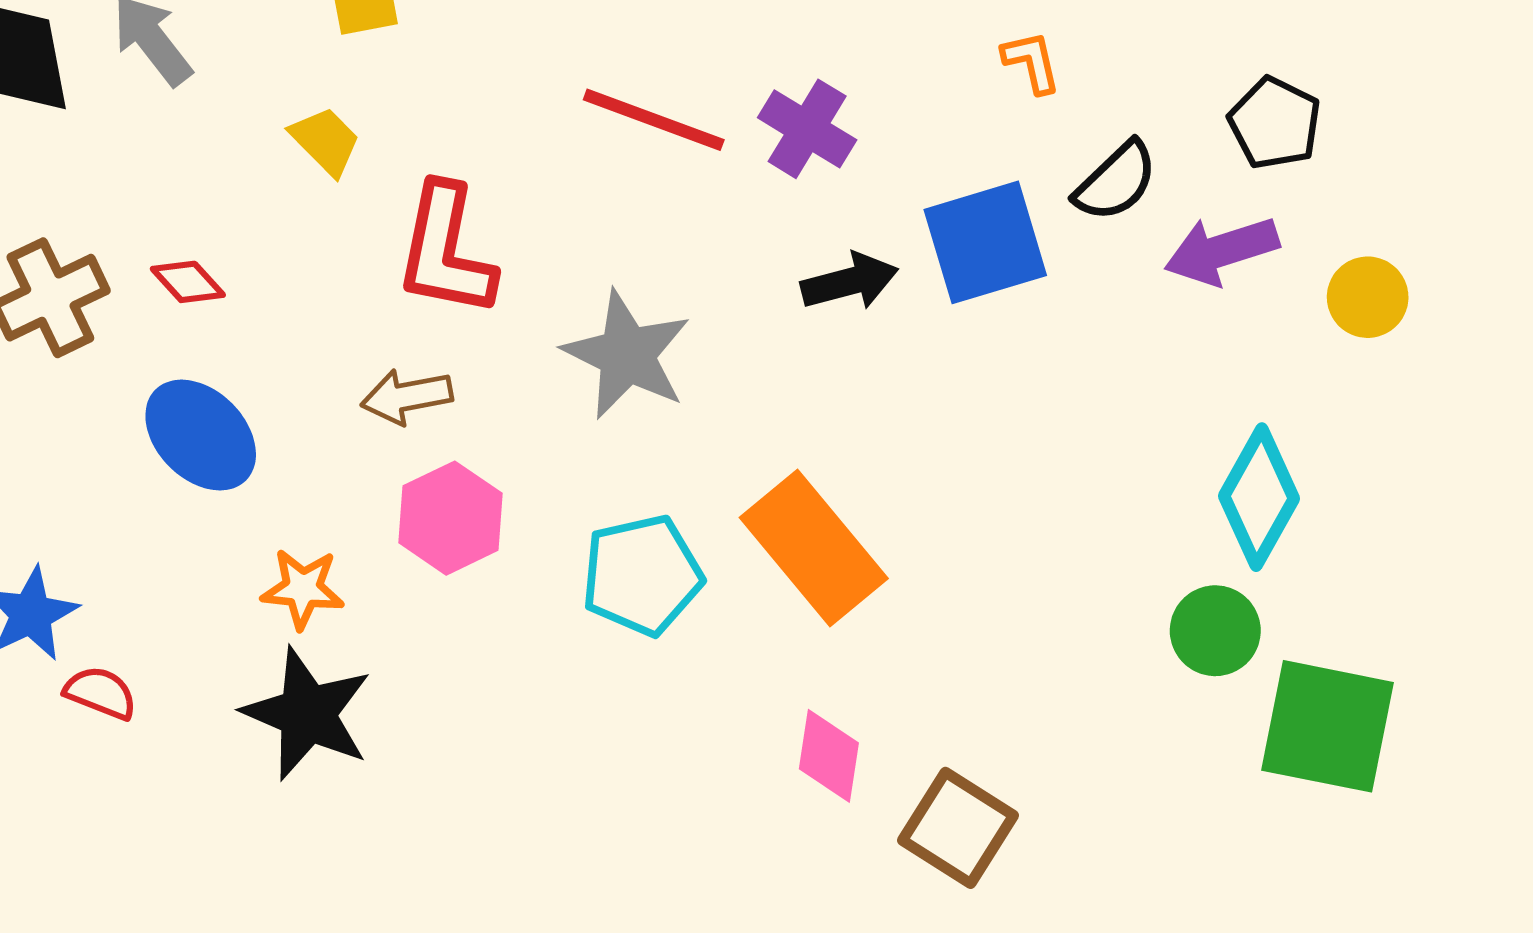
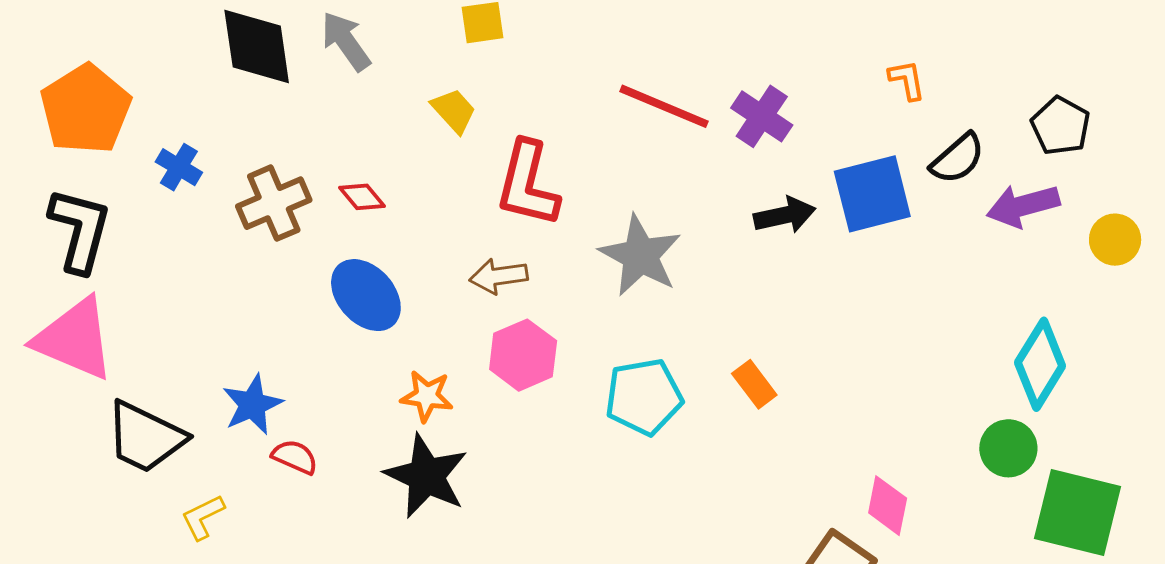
orange rectangle: (814, 548) -> (754, 384), size x0.5
pink diamond: (829, 756) -> (888, 506), moved

